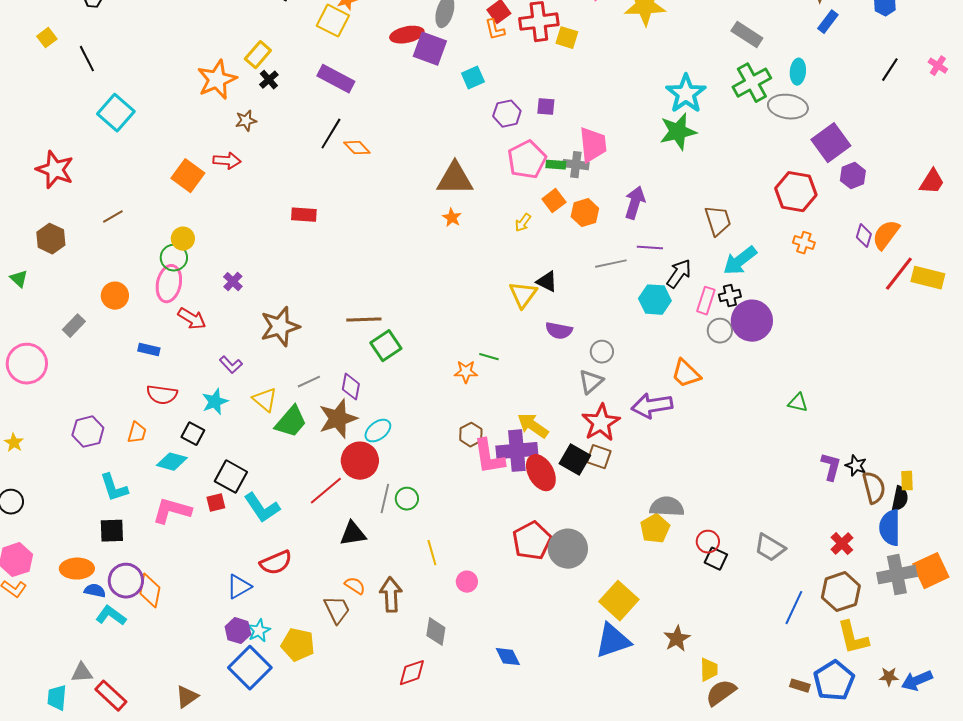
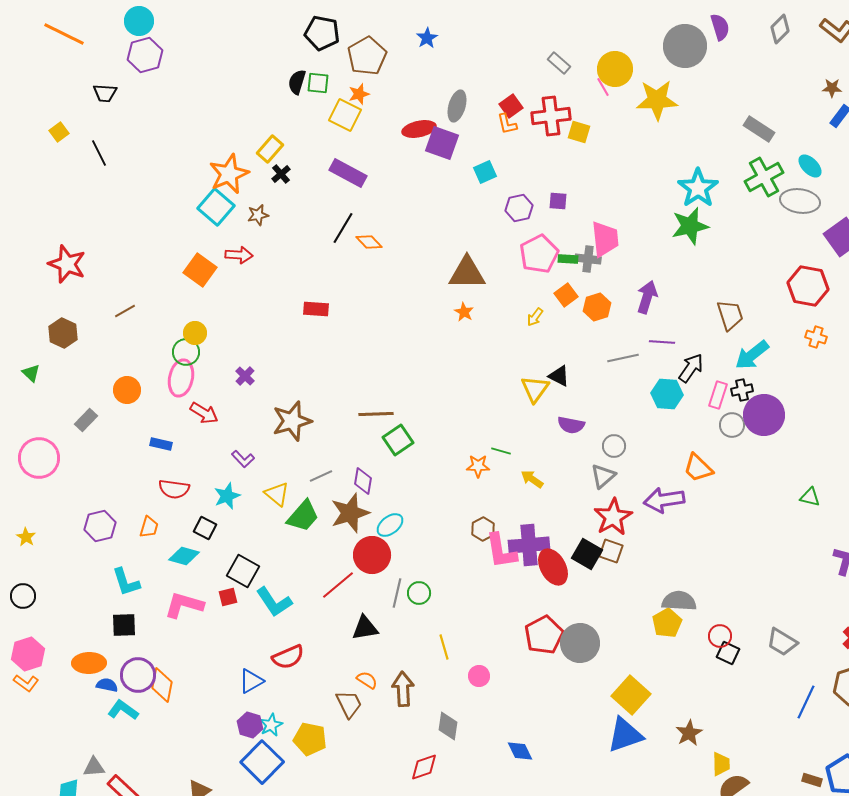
cyan ellipse: (798, 72) -> (810, 166), turned -50
cyan square: (116, 113) -> (216, 207), moved
yellow arrow: (533, 426) -> (532, 479), moved, size x0.7

